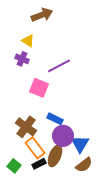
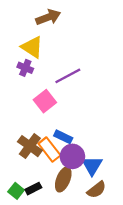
yellow triangle: (28, 41) -> (32, 47), size x1.5
pink square: (39, 88) -> (45, 101), turned 30
orange rectangle: (35, 148) -> (49, 149), moved
black rectangle: (39, 164) -> (33, 189), moved

